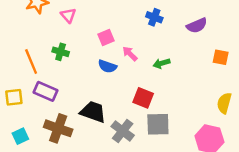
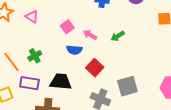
green cross: (61, 52) -> (35, 56), moved, turned -32
red square: (143, 98) -> (95, 68), moved, turned 36
black trapezoid: (93, 112) -> (61, 82), moved

